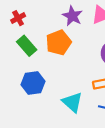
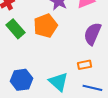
blue hexagon: (33, 83) -> (21, 80), moved

